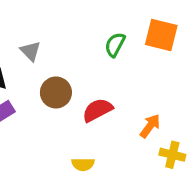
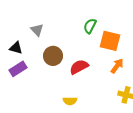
orange square: (161, 35) -> (110, 41), moved
orange arrow: (150, 126) -> (117, 66), moved

